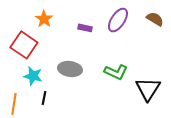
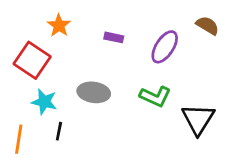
purple ellipse: (118, 20) -> (165, 47), moved

